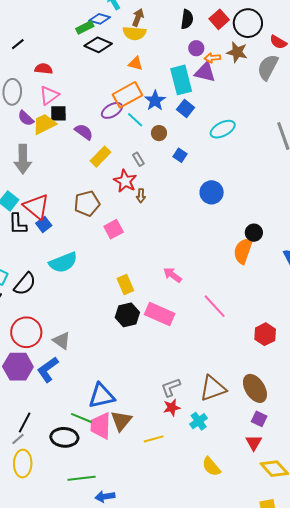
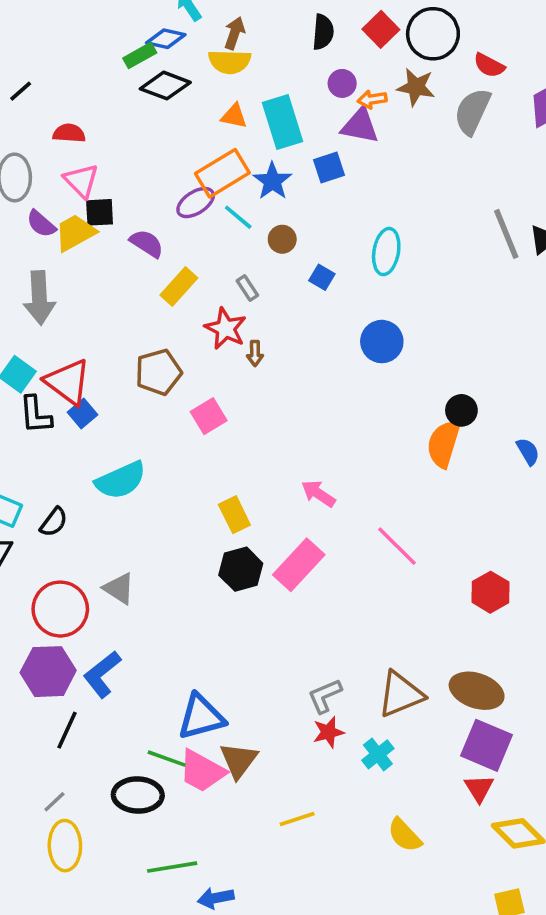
cyan rectangle: (181, 80) -> (283, 122), moved
pink triangle: (49, 95) -> (81, 181), turned -35
blue square: (185, 108) -> (329, 168), moved, turned 36
cyan ellipse: (223, 129) -> (386, 252), moved, turned -50
black semicircle: (25, 284) -> (54, 522), size x0.7
pink rectangle: (160, 314) -> (299, 565), turned -68
gray triangle: (62, 341) -> (119, 588), moved
brown ellipse: (255, 388) -> (477, 691), turned -36
purple square: (259, 419) -> (487, 745), size x1.8
black line: (25, 423) -> (67, 730), moved
pink trapezoid: (101, 426) -> (202, 771), turned -60
yellow line: (154, 439) -> (297, 819), moved

